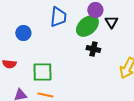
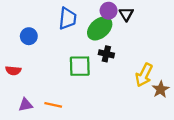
black triangle: (111, 22) -> (126, 14), moved
green square: (42, 72) -> (80, 66), moved

